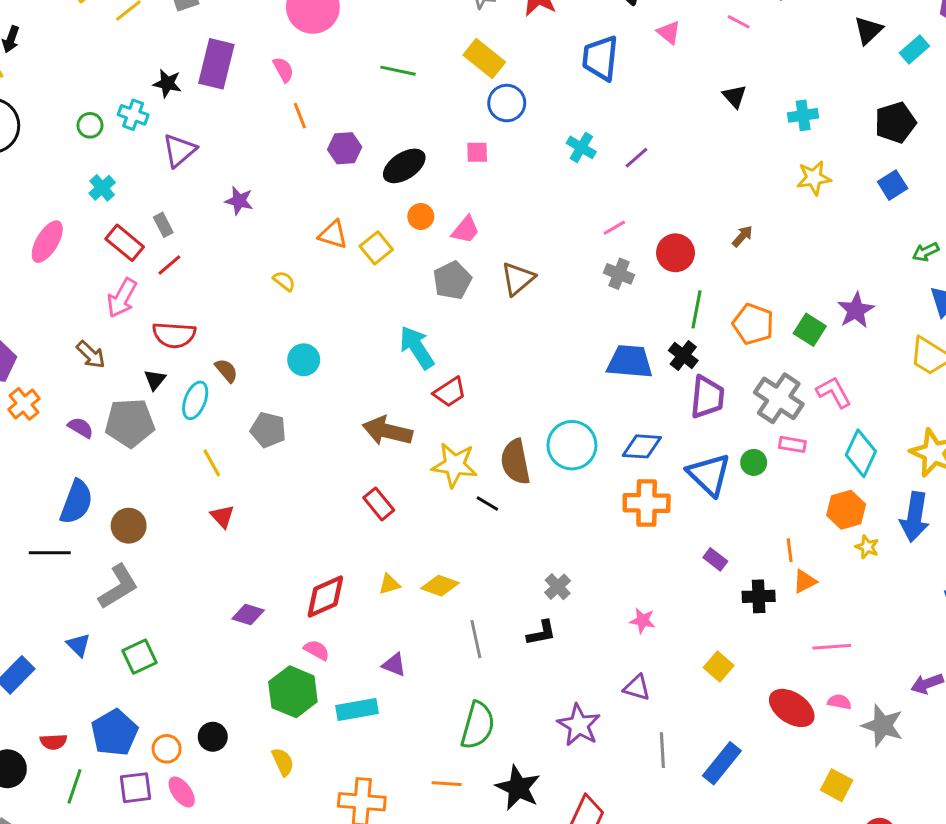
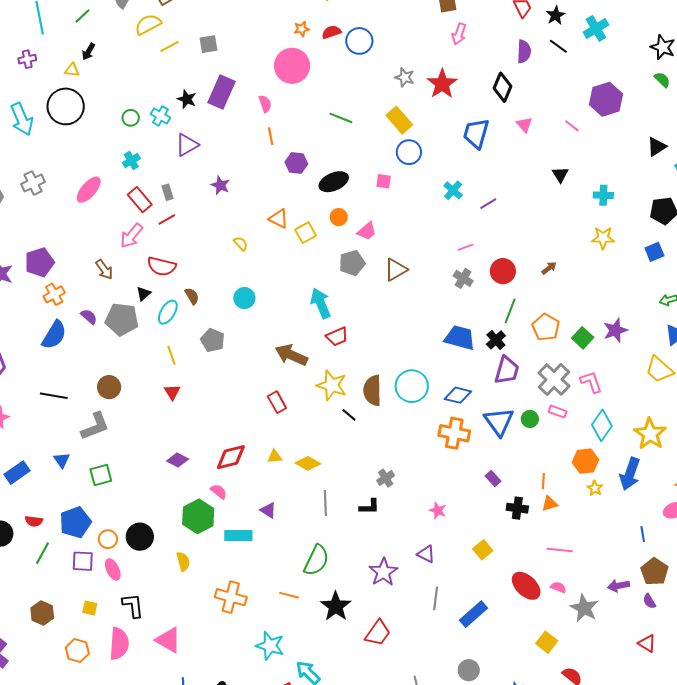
blue semicircle: (76, 502) -> (54, 335), moved
black circle: (213, 737) -> (140, 537), size x1.4

